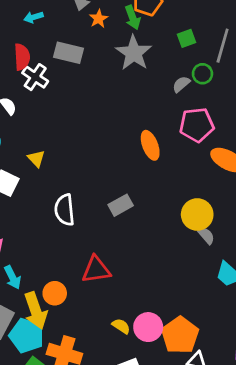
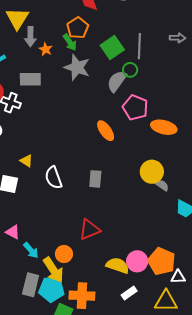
green square: (186, 38) -> (112, 47), size x1.6
gray semicircle: (181, 84) -> (117, 81), size x1.6
pink pentagon: (197, 125) -> (135, 108), turned -30
gray rectangle: (121, 205) -> (95, 179), turned -42
white semicircle: (65, 210) -> (54, 178), moved
yellow semicircle: (121, 326) -> (118, 265), size x1.6

